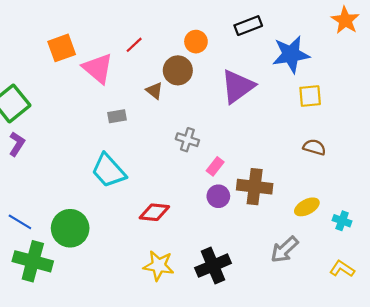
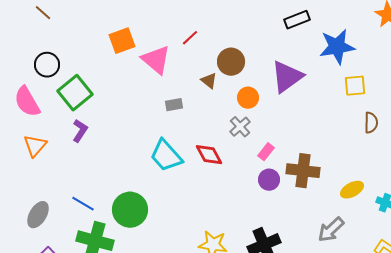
orange circle: (196, 42) -> (248, 98), moved
gray cross: (187, 140) -> (240, 127), turned 30
brown semicircle: (314, 147) -> (371, 123), moved, turned 75
red diamond: (154, 212) -> (209, 155), moved, turned 56

